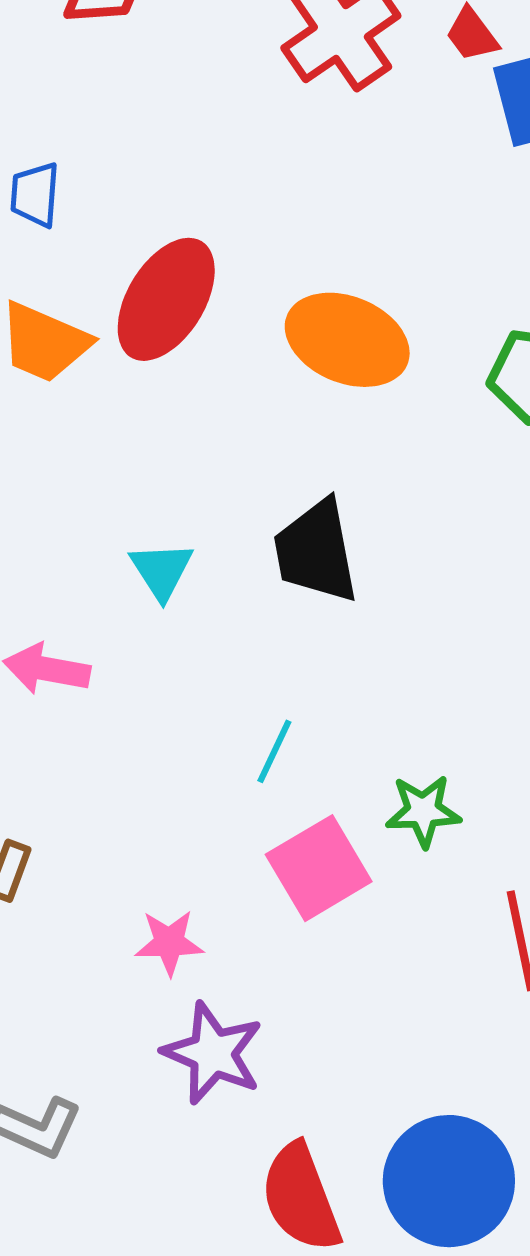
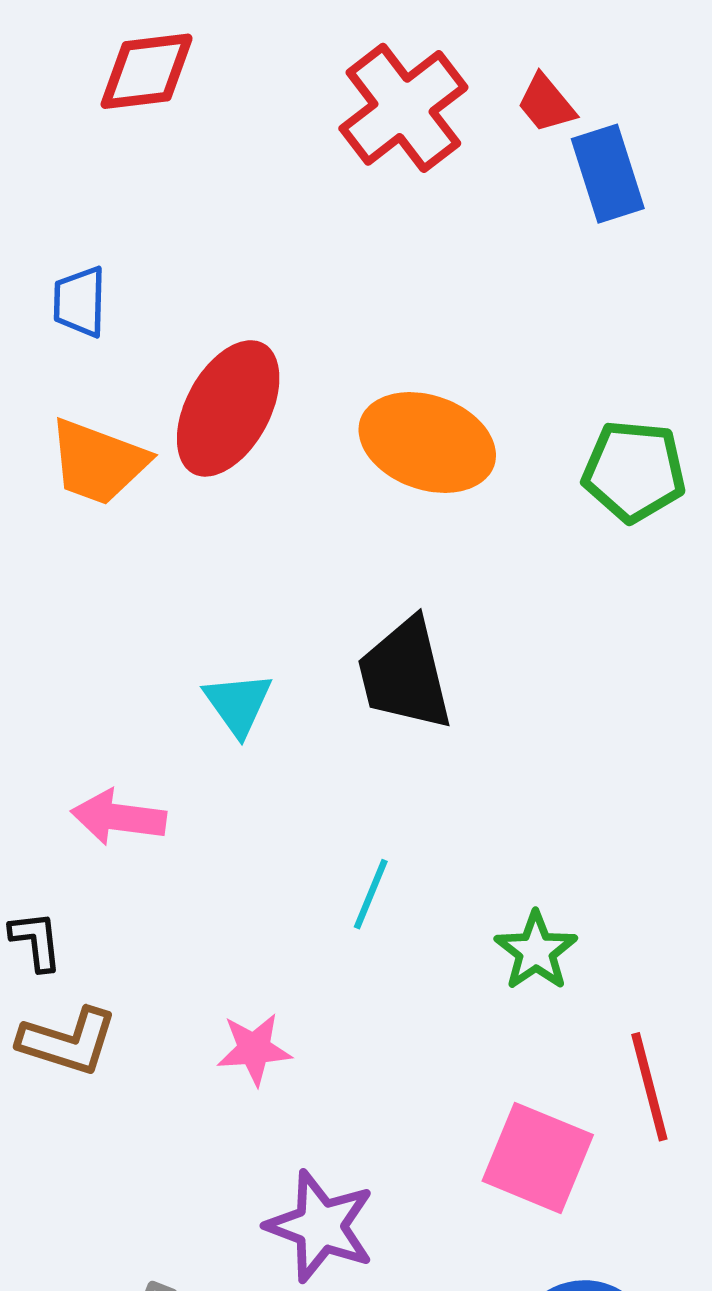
green star: (423, 811) -> (536, 951), turned -30
pink square: (319, 868) -> (538, 1158), moved, turned -34
pink star: (169, 943) -> (254, 1049), moved

